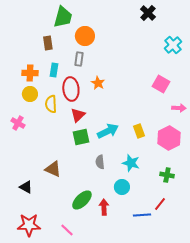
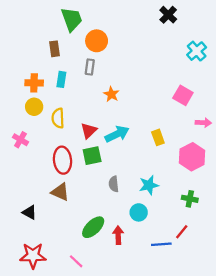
green trapezoid: (63, 17) -> (72, 19), turned -35
red ellipse: (71, 89) -> (62, 160), moved
cyan arrow: (108, 131) -> (117, 134), moved
yellow rectangle: (139, 131) -> (158, 137), moved
cyan star: (131, 163) -> (149, 185), turned -30

